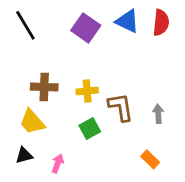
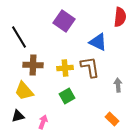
blue triangle: (127, 21) -> (98, 42), moved
black line: (25, 25) -> (19, 37), moved
brown L-shape: (121, 107) -> (90, 67), moved

